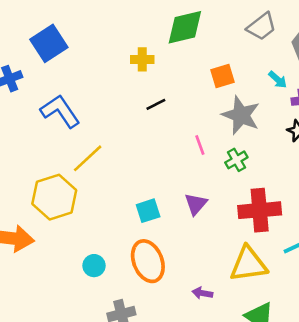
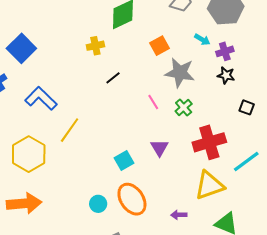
yellow hexagon: (54, 197) -> (29, 154), moved
cyan circle: (94, 266) -> (98, 204), moved

